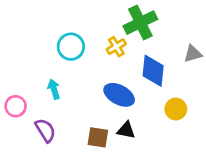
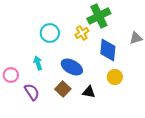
blue ellipse: (119, 95) -> (72, 67), moved
yellow circle: (176, 109) -> (115, 77), moved
brown square: (98, 137) -> (63, 89), moved, turned 35

